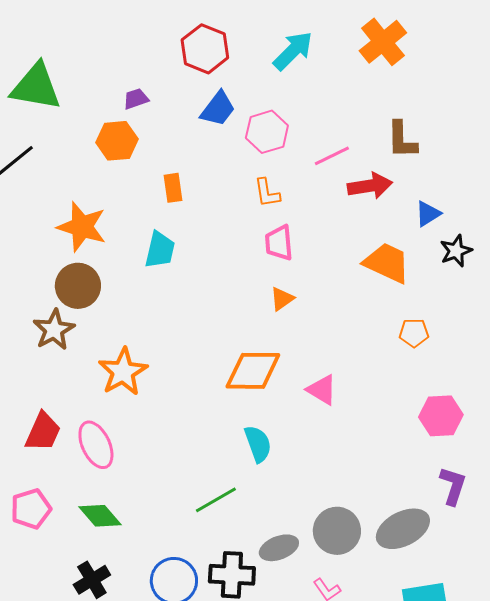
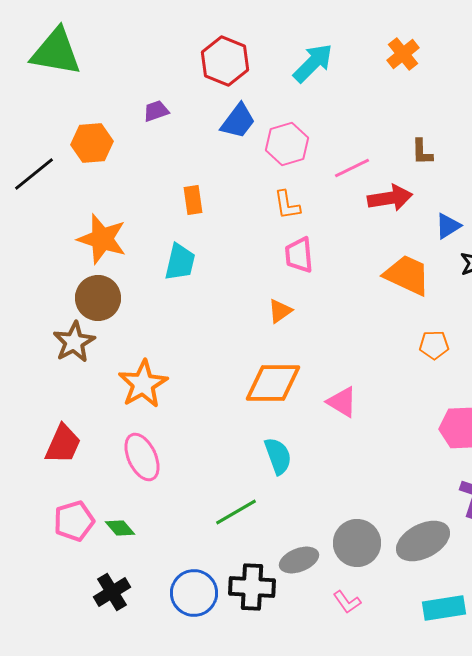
orange cross: (383, 42) -> (403, 54), size x0.7
green triangle: (36, 87) -> (56, 52), moved
brown L-shape: (402, 140) -> (422, 152), size x0.7
orange hexagon: (117, 141) -> (92, 143), moved
orange triangle: (282, 299) -> (280, 311), moved
pink ellipse: (96, 445) -> (142, 457), moved
pink pentagon: (31, 509) -> (74, 521), moved
green diamond: (100, 516) -> (120, 528), size x0.7

